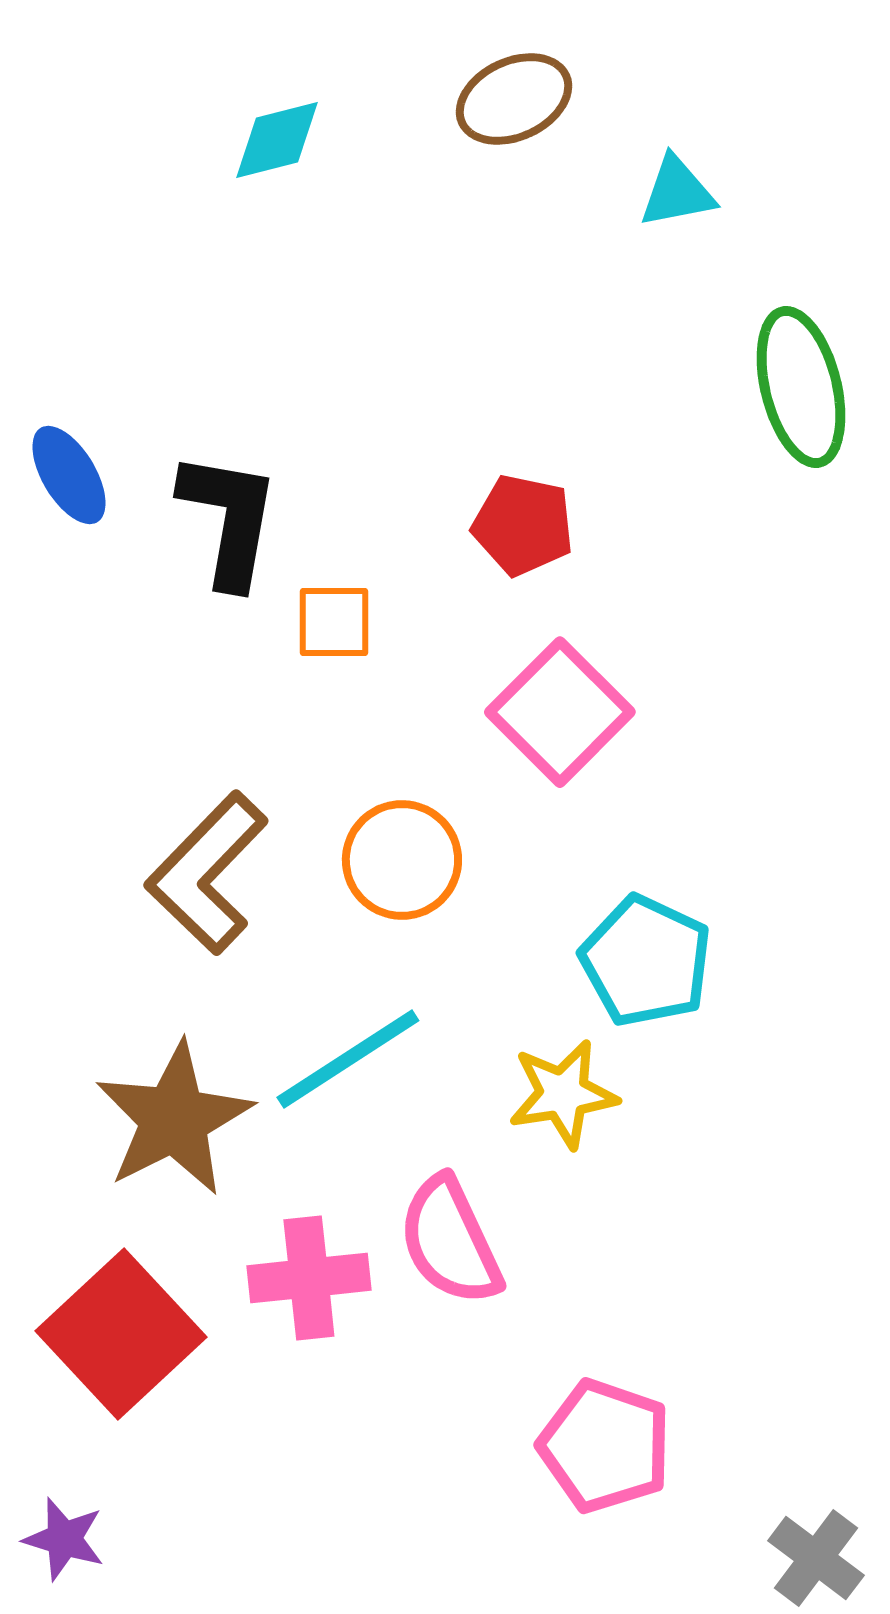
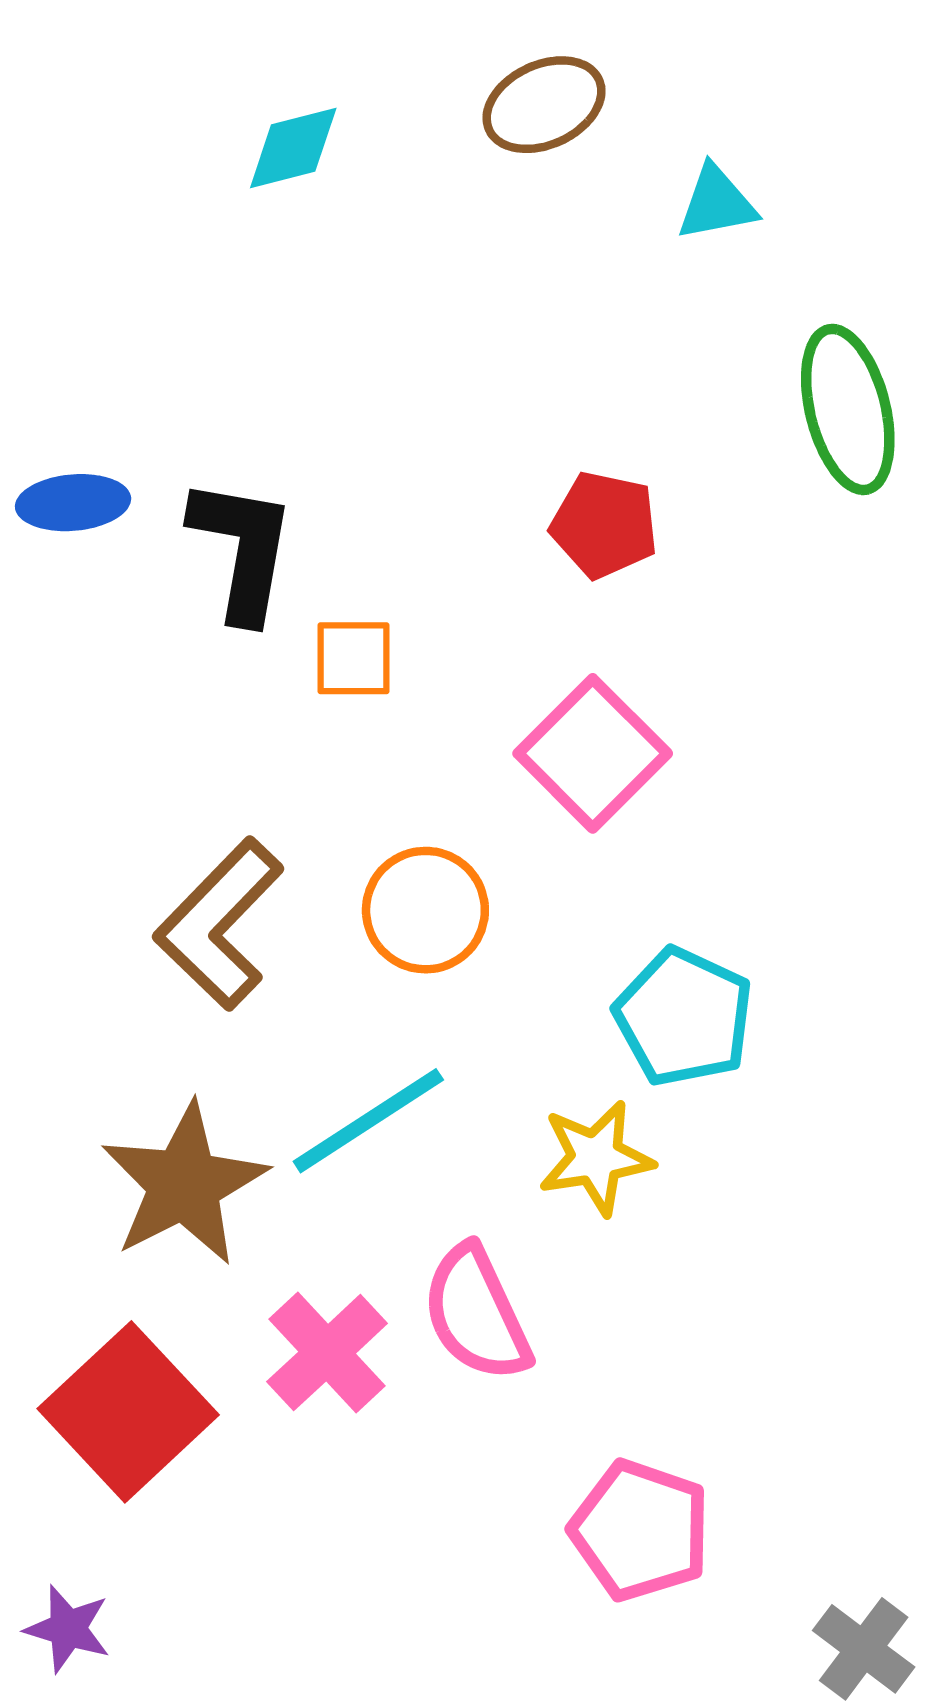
blue ellipse: (69, 475) -> (73, 503), turned -64
red pentagon: (523, 525) -> (604, 525), moved
pink cross: (309, 1278) -> (327, 1353), turned -37

